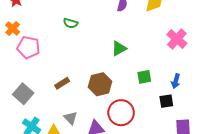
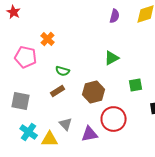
green semicircle: (71, 23) -> (63, 71), moved
orange cross: (13, 28) -> (48, 39), moved
gray square: (23, 94) -> (21, 101), turned -30

